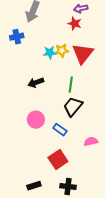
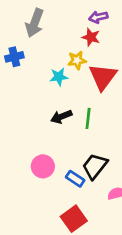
yellow star: (62, 51) -> (77, 60), moved
black arrow: (36, 83) -> (61, 117), moved
black trapezoid: (73, 107) -> (95, 166), moved

